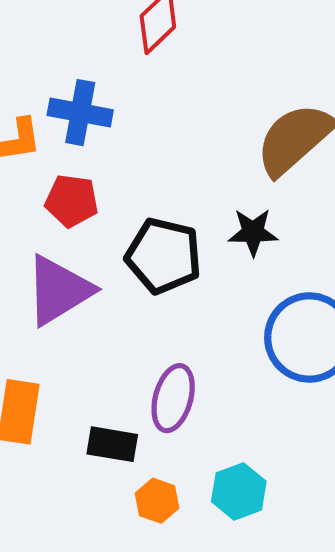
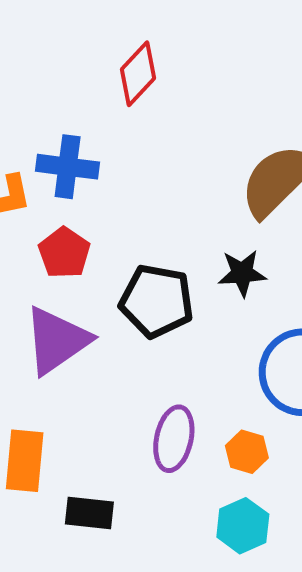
red pentagon: (72, 201) -> (64, 253), turned 30
black rectangle: (112, 444) -> (89, 513), moved
orange hexagon: (157, 501) -> (247, 452), moved

